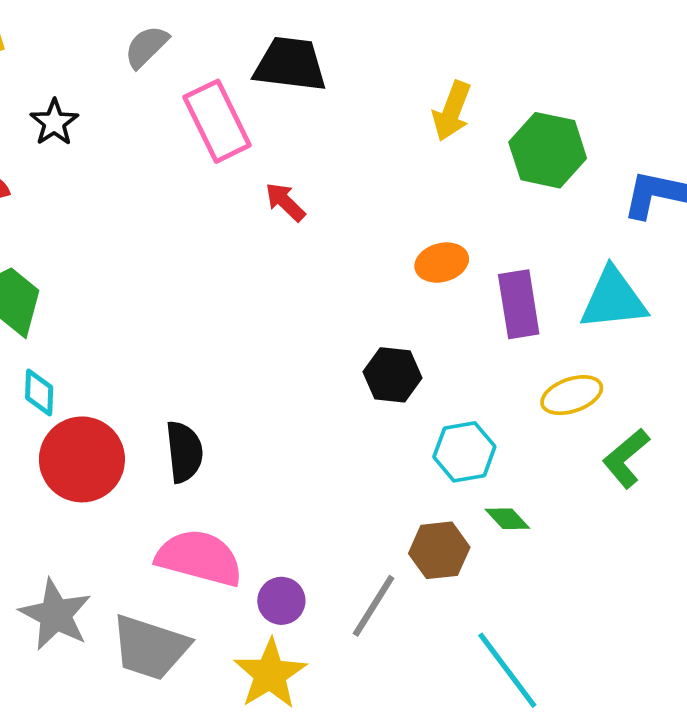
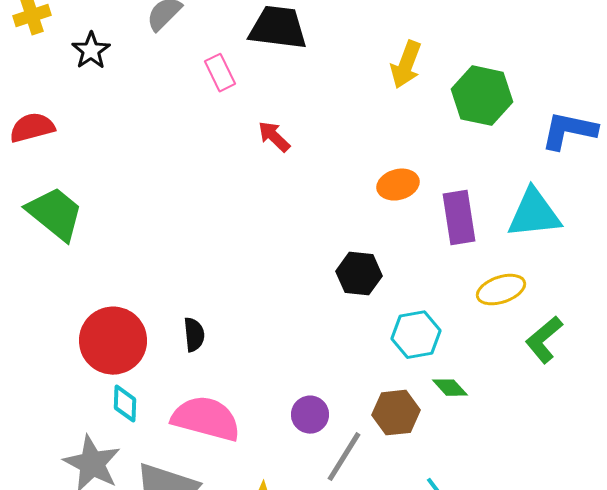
pink rectangle: (217, 121) -> (220, 73), size x0.6
black star: (54, 122) -> (91, 51), moved
cyan diamond: (39, 393) -> (125, 404), moved
black semicircle: (184, 452) -> (194, 335), size x0.7
purple circle: (281, 601) -> (310, 415), moved

